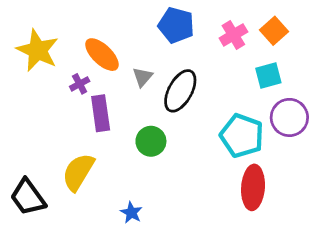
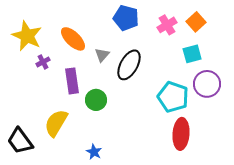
purple cross: (80, 84) -> (43, 62), moved
green circle: (151, 141) -> (96, 100), moved

